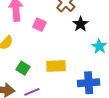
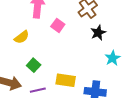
yellow rectangle: (56, 66) -> (66, 80), moved

